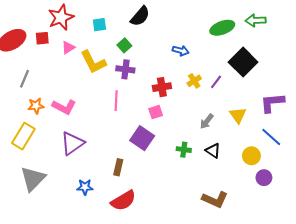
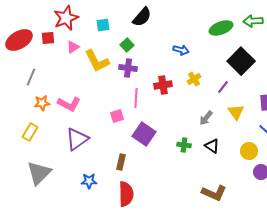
purple line: (216, 82) -> (223, 87), moved
pink line: (116, 101) -> (136, 98), moved
pink square: (156, 112) -> (117, 116), moved
yellow rectangle: (23, 136) -> (30, 132), size x0.7
red semicircle: (123, 201) -> (126, 194), turned -60

